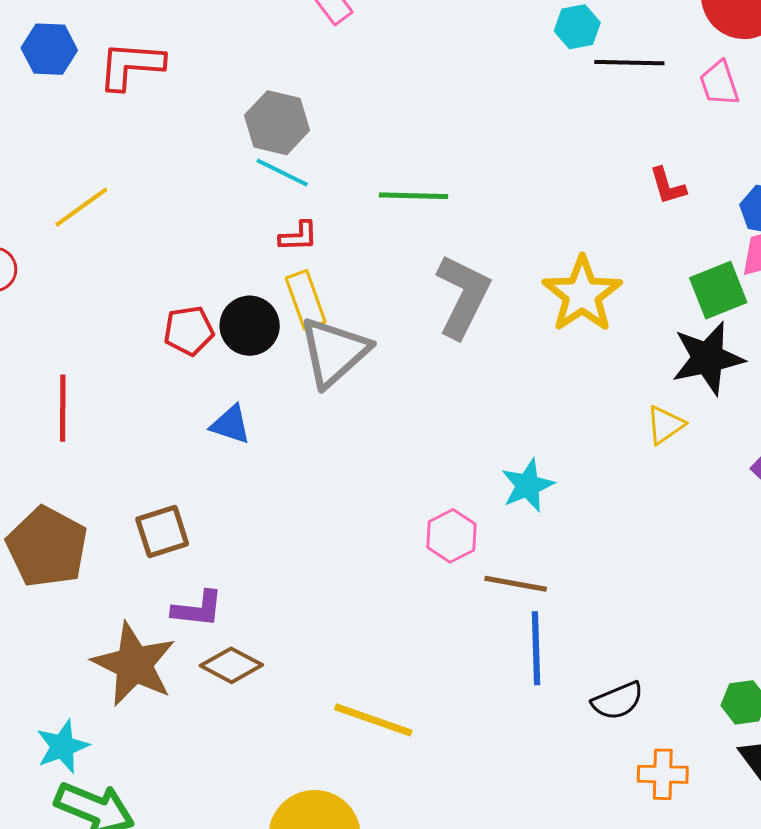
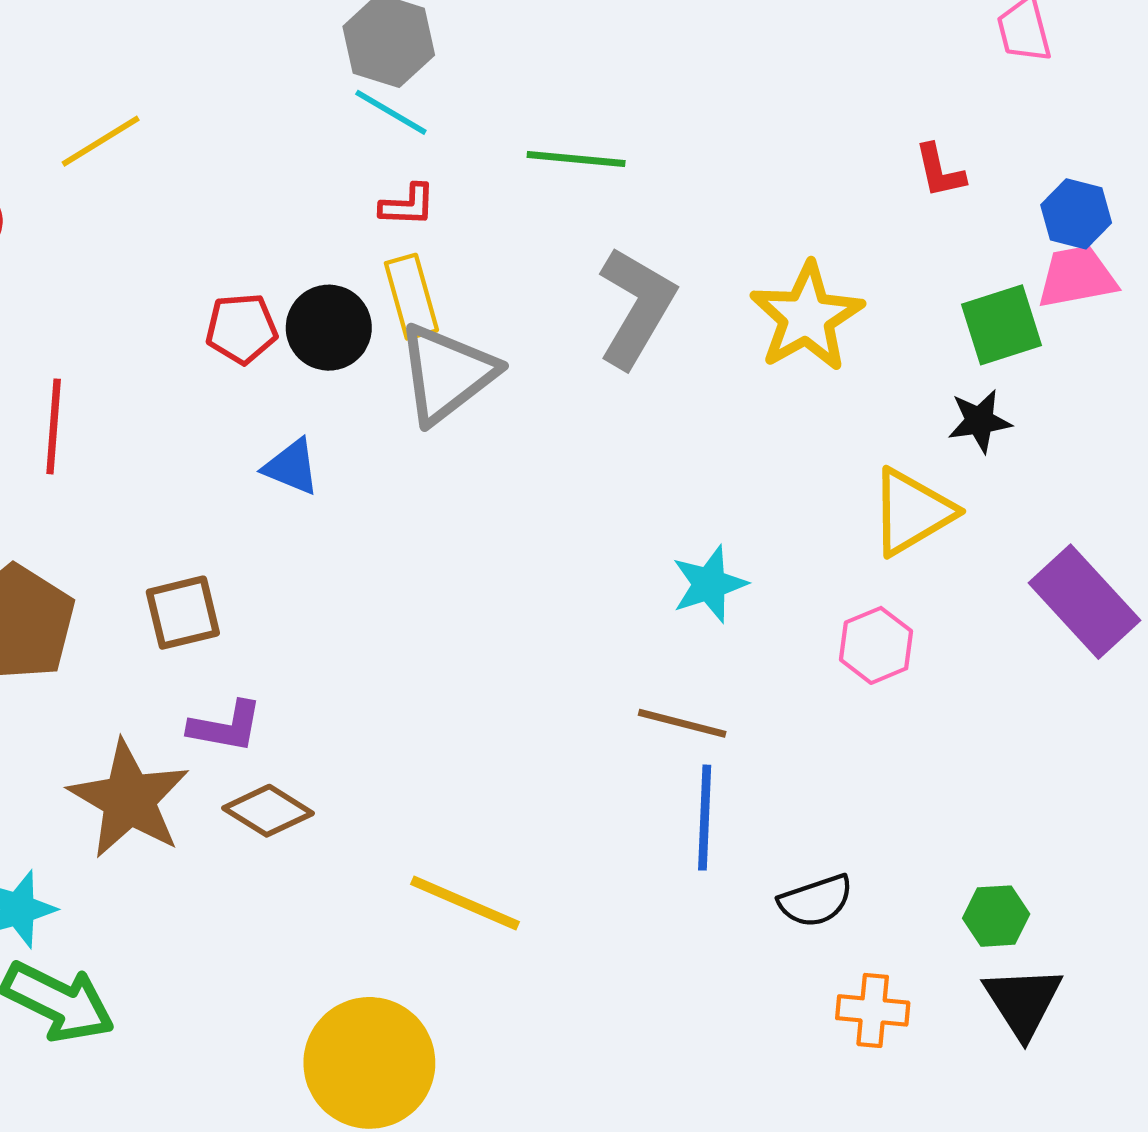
black star: (708, 358) -> (980, 421), size x0.6
yellow triangle: (665, 425) -> (912, 512), size x1.6
pink hexagon: (451, 536) -> (876, 645), moved

